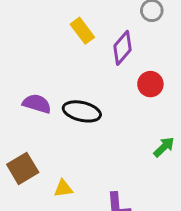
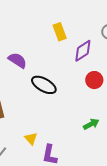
purple semicircle: (37, 104) -> (17, 60), moved
yellow triangle: (63, 189) -> (31, 139), moved, turned 40

